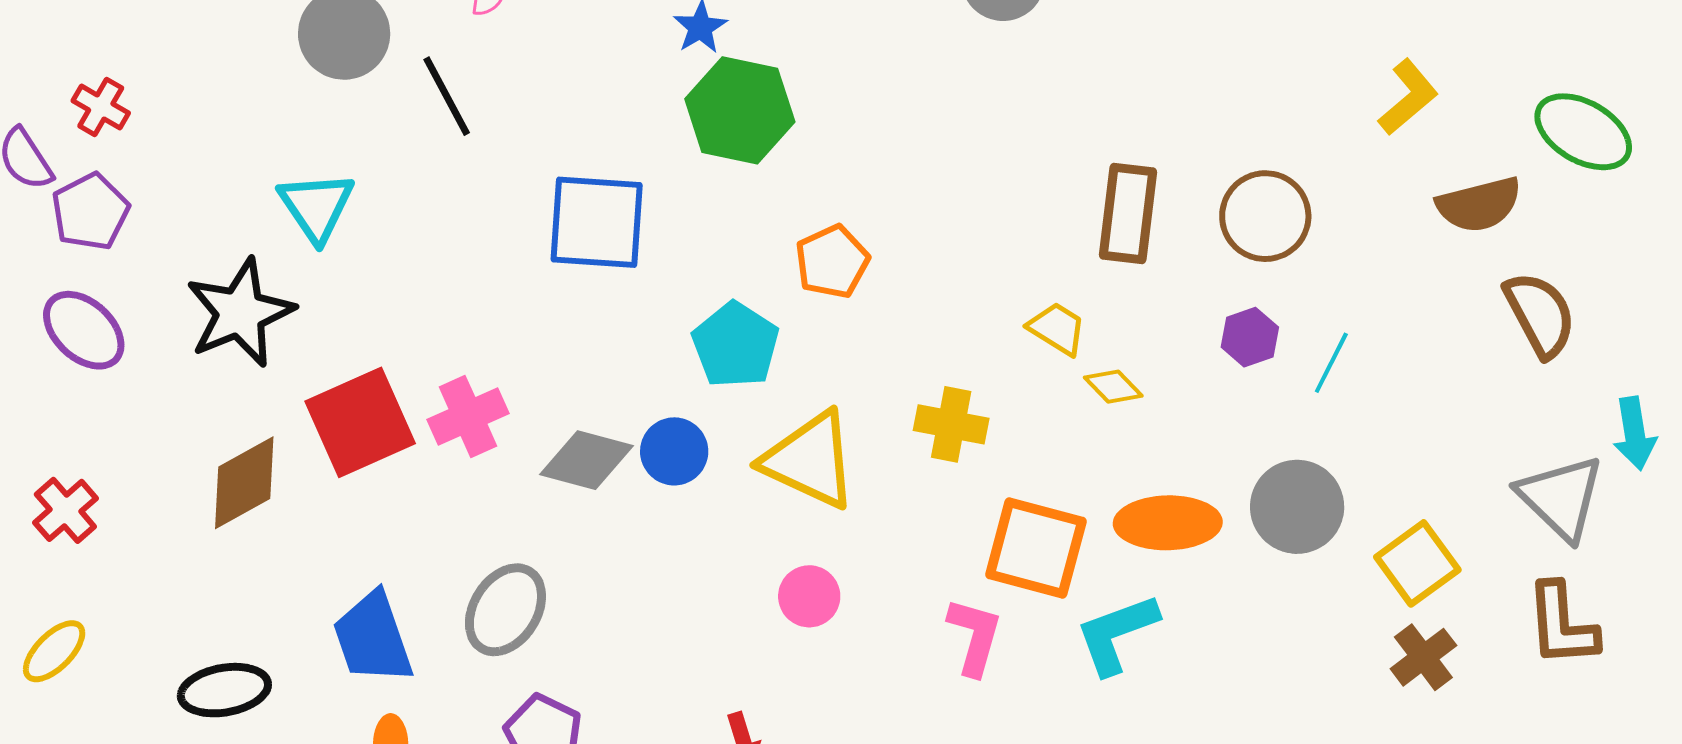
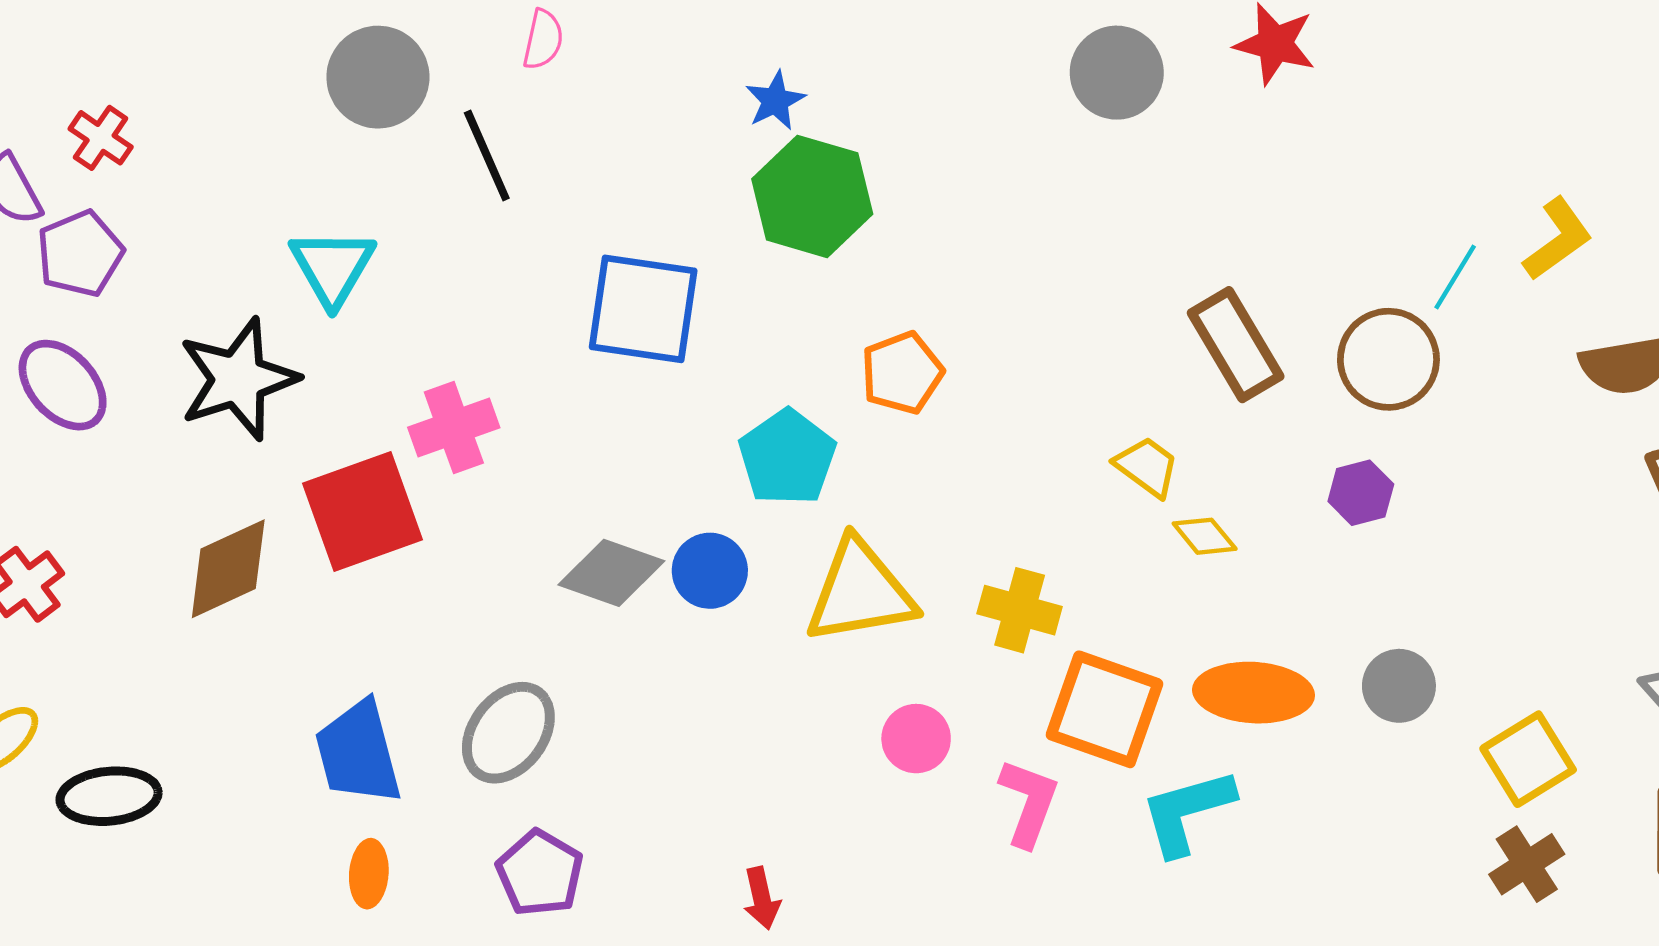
brown rectangle: (1128, 214) -> (1236, 345), turned -42
cyan line: (1331, 363) -> (1455, 277), moved
pink cross: (468, 417) -> (454, 427), moved
yellow cross: (951, 424) -> (1020, 610), moved
yellow triangle: (810, 460) -> (860, 592), turned -39
gray circle: (1297, 507) -> (1399, 686), size x0.7
pink circle: (809, 596) -> (916, 739), moved
black ellipse: (224, 690) -> (109, 796), moved

